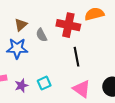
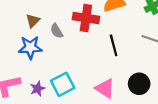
black line: (77, 57) -> (114, 45), moved
cyan square: (44, 83) -> (63, 84), size x1.5

